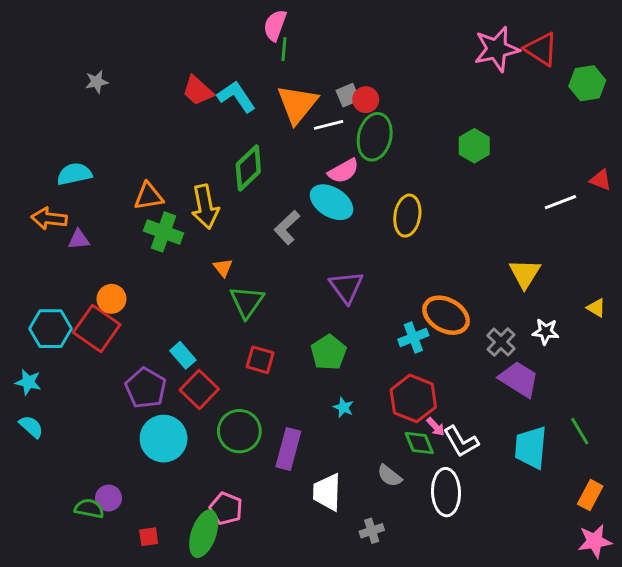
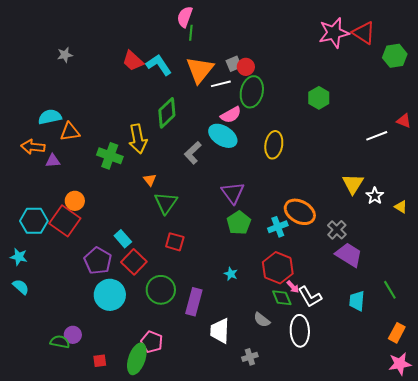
orange triangle: (149, 196) -> (70, 132), moved
white star: (546, 332) -> (375, 196), moved, turned 30
green pentagon: (329, 352) -> (239, 223), moved
cyan trapezoid: (531, 447) -> (357, 301), size x0.7

